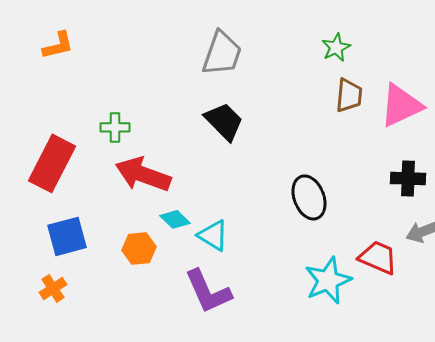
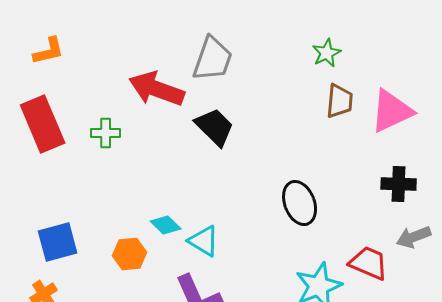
red rectangle: (52, 163) -> (43, 124), moved, turned -50
red arrow: (143, 174) -> (157, 89), moved

